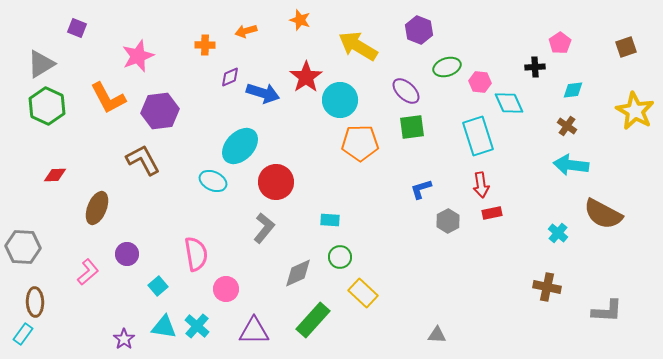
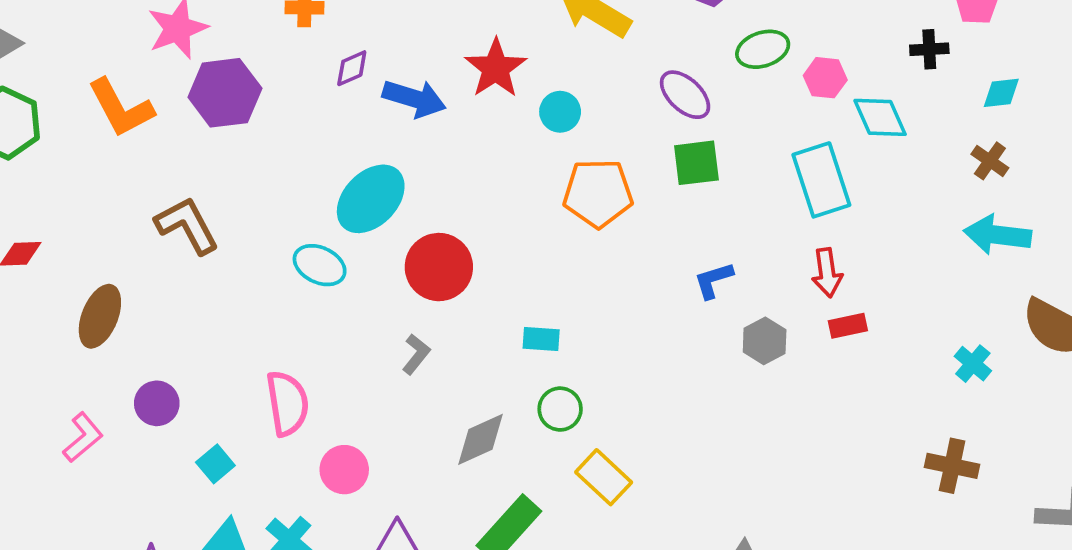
cyan circle: (340, 100) -> (560, 112), size x0.6
purple hexagon: (160, 111) -> (225, 93), moved
gray L-shape: (264, 228) -> (416, 354), size x0.7

